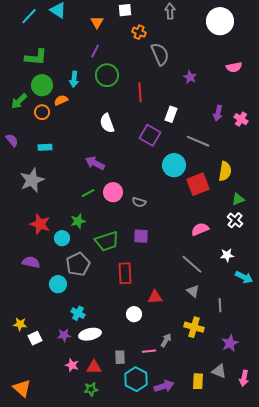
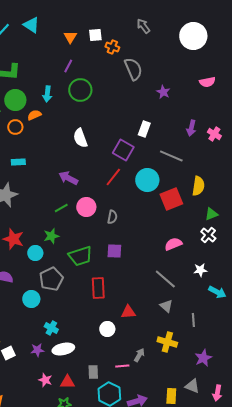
white square: (125, 10) -> (95, 35), moved
gray arrow: (170, 11) -> (143, 26), turned -35
red line: (140, 92) -> (113, 177), moved, turned 42
gray semicircle: (139, 202) -> (112, 217), turned -96

